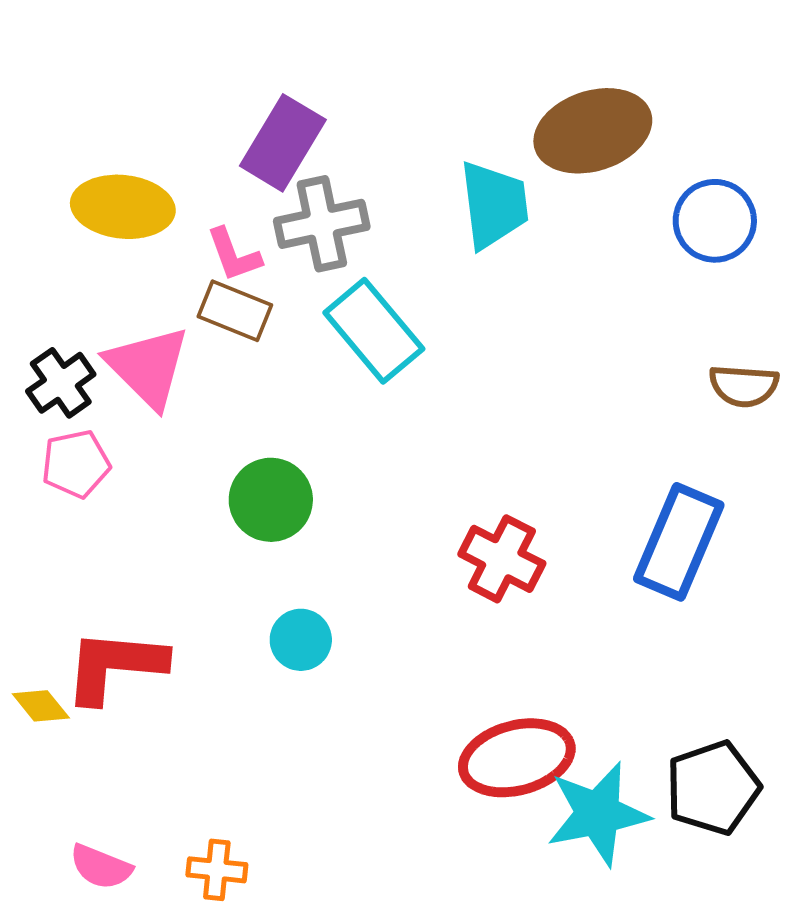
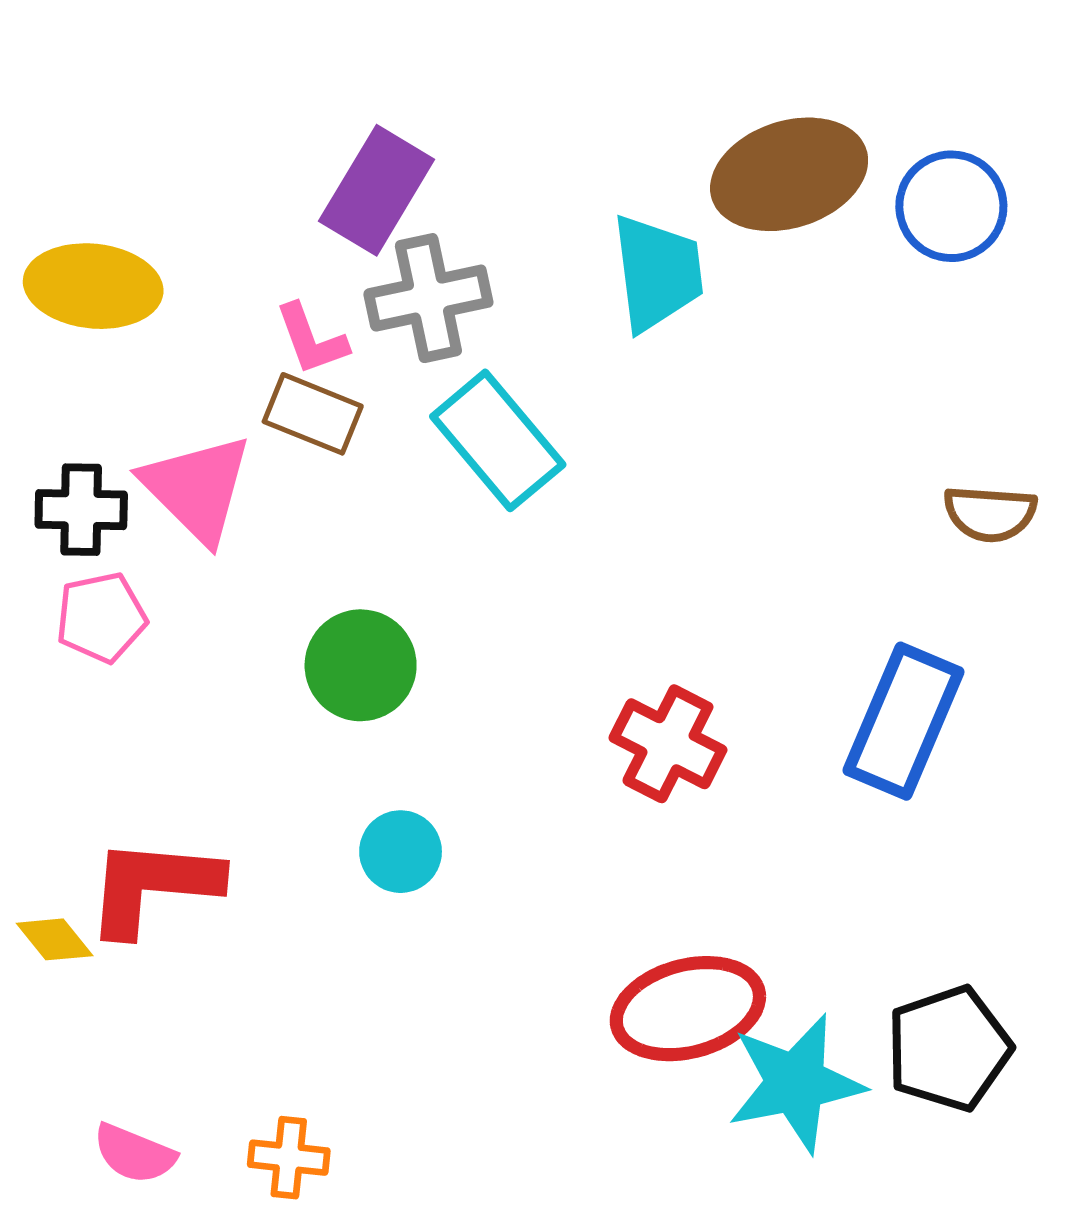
yellow ellipse: (123, 207) -> (93, 286), moved
blue circle: (715, 221) -> (951, 206), moved
black cross: (61, 383) -> (81, 510), turned 36

